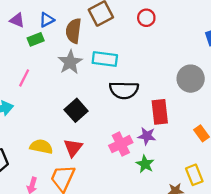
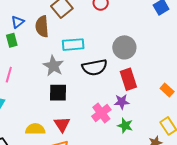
green rectangle: (36, 39) -> (12, 40), turned -72
gray star: (70, 62) -> (53, 66), moved
gray circle: (191, 79) -> (124, 47), moved
black square: (76, 110) -> (58, 93), turned -36

